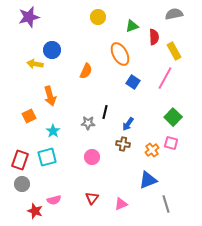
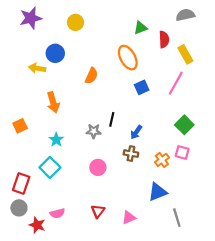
yellow circle: (98, 17) -> (76, 22), moved
blue square: (133, 82) -> (142, 87), turned 32
orange square: (29, 116) -> (20, 126), moved
cyan square: (47, 157) -> (50, 167), turned -30
red rectangle: (20, 160) -> (21, 183), moved
gray circle: (22, 184) -> (19, 208), moved

